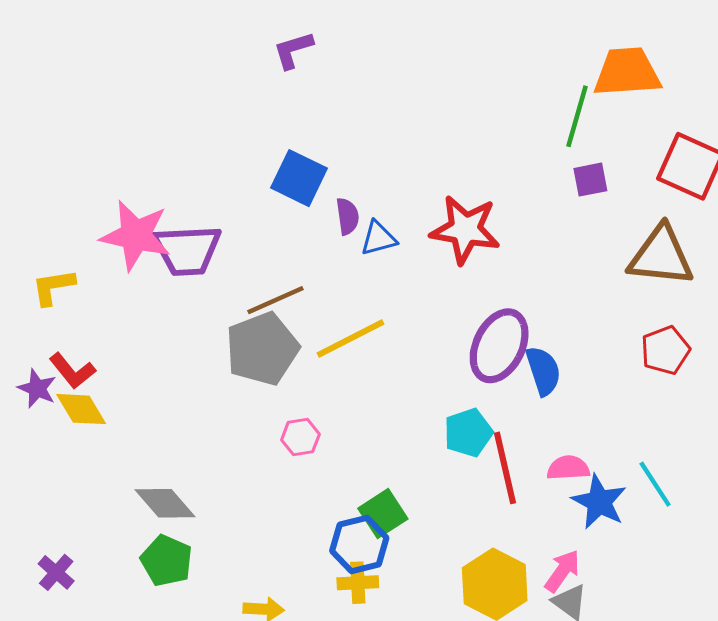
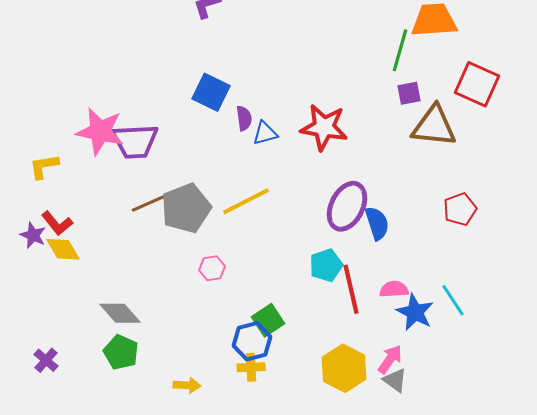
brown triangle: (661, 256) -> (434, 126), moved
brown line: (275, 300) -> (151, 202), moved

